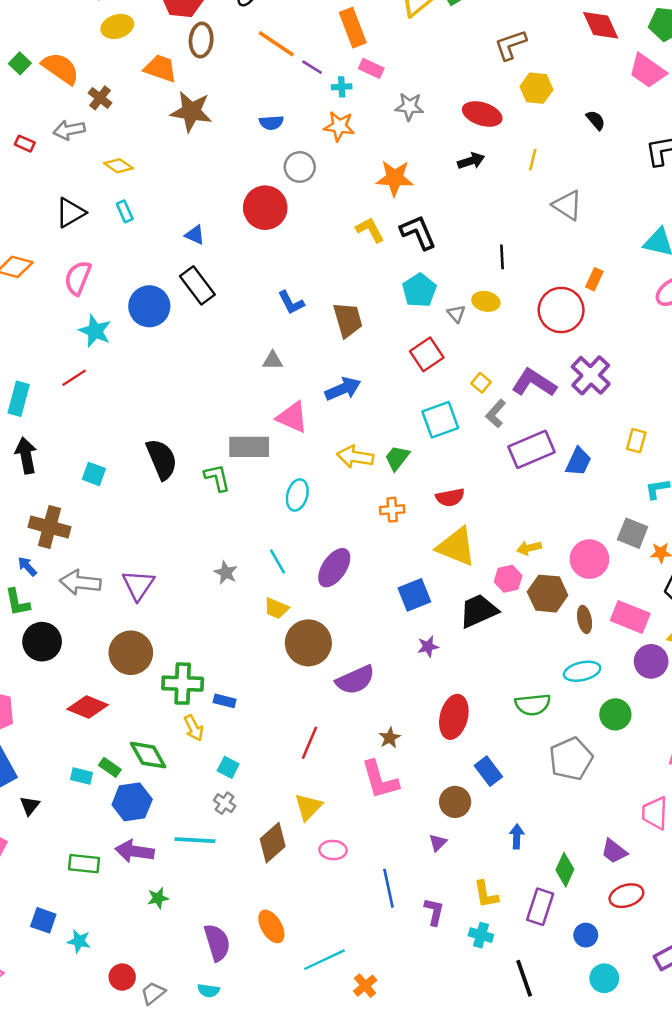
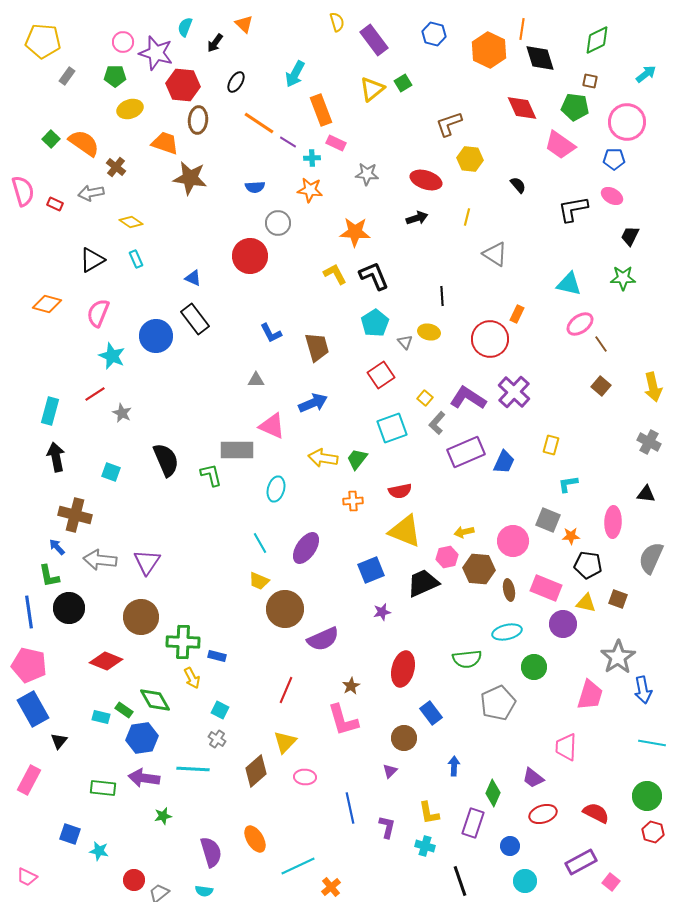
gray star: (226, 573) -> (122, 413), moved

